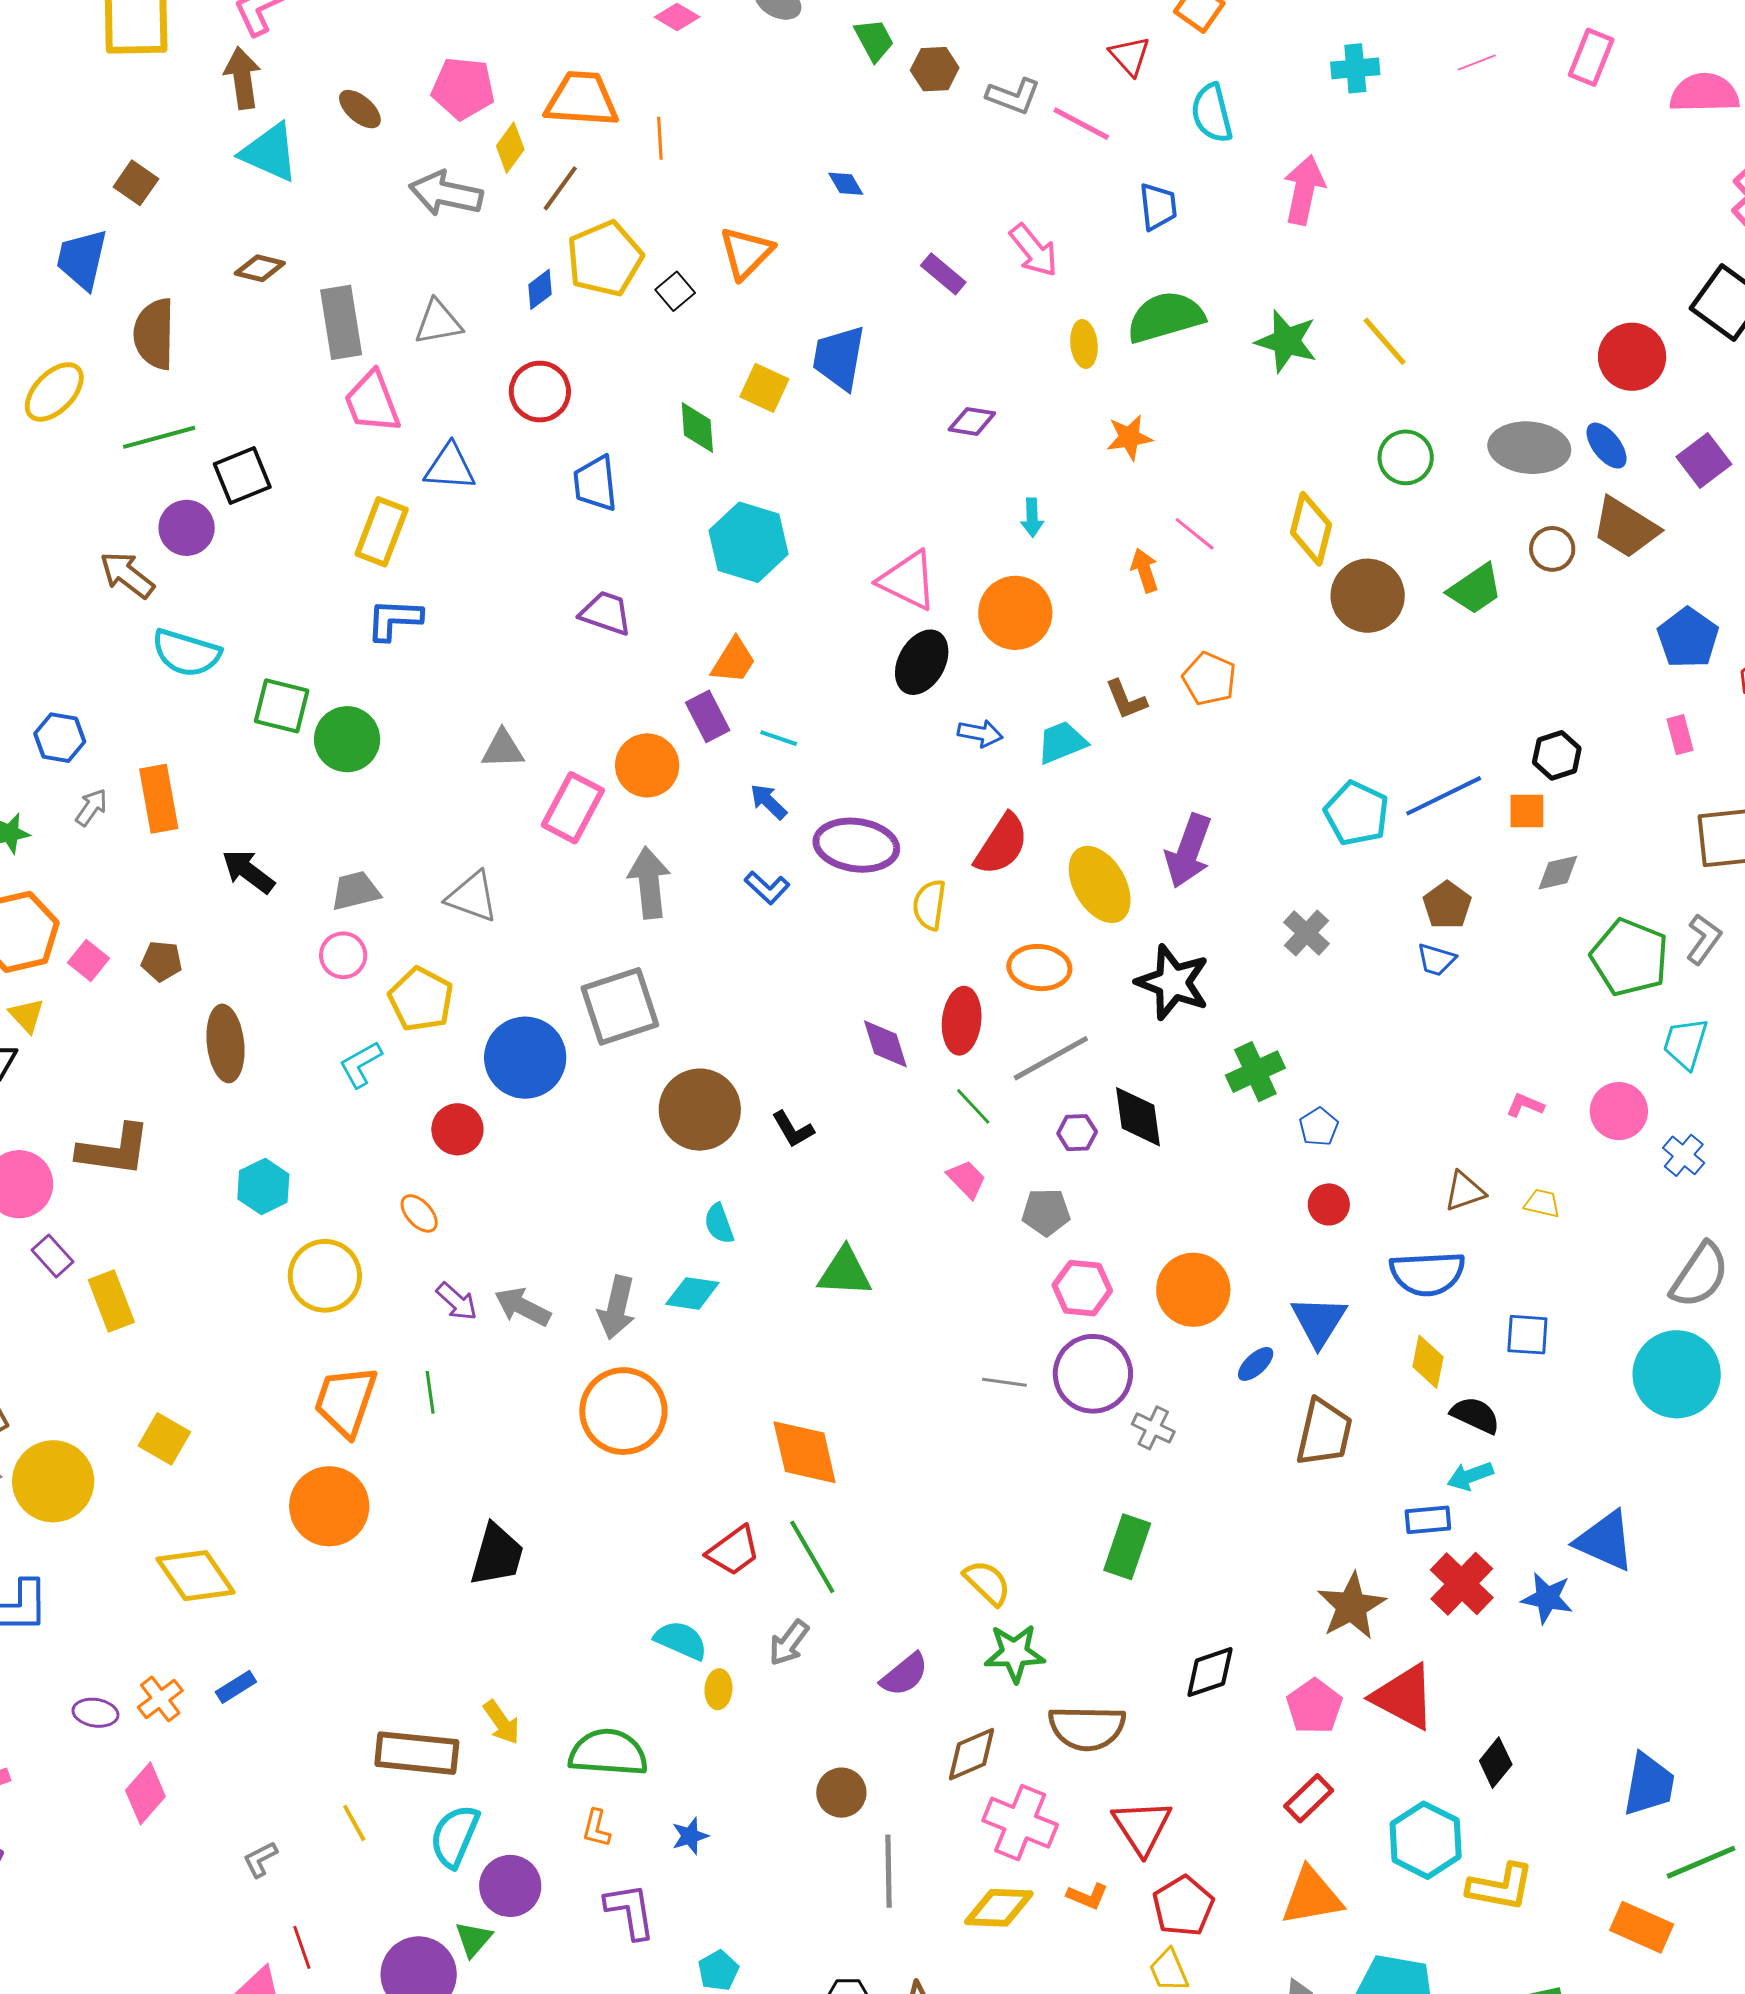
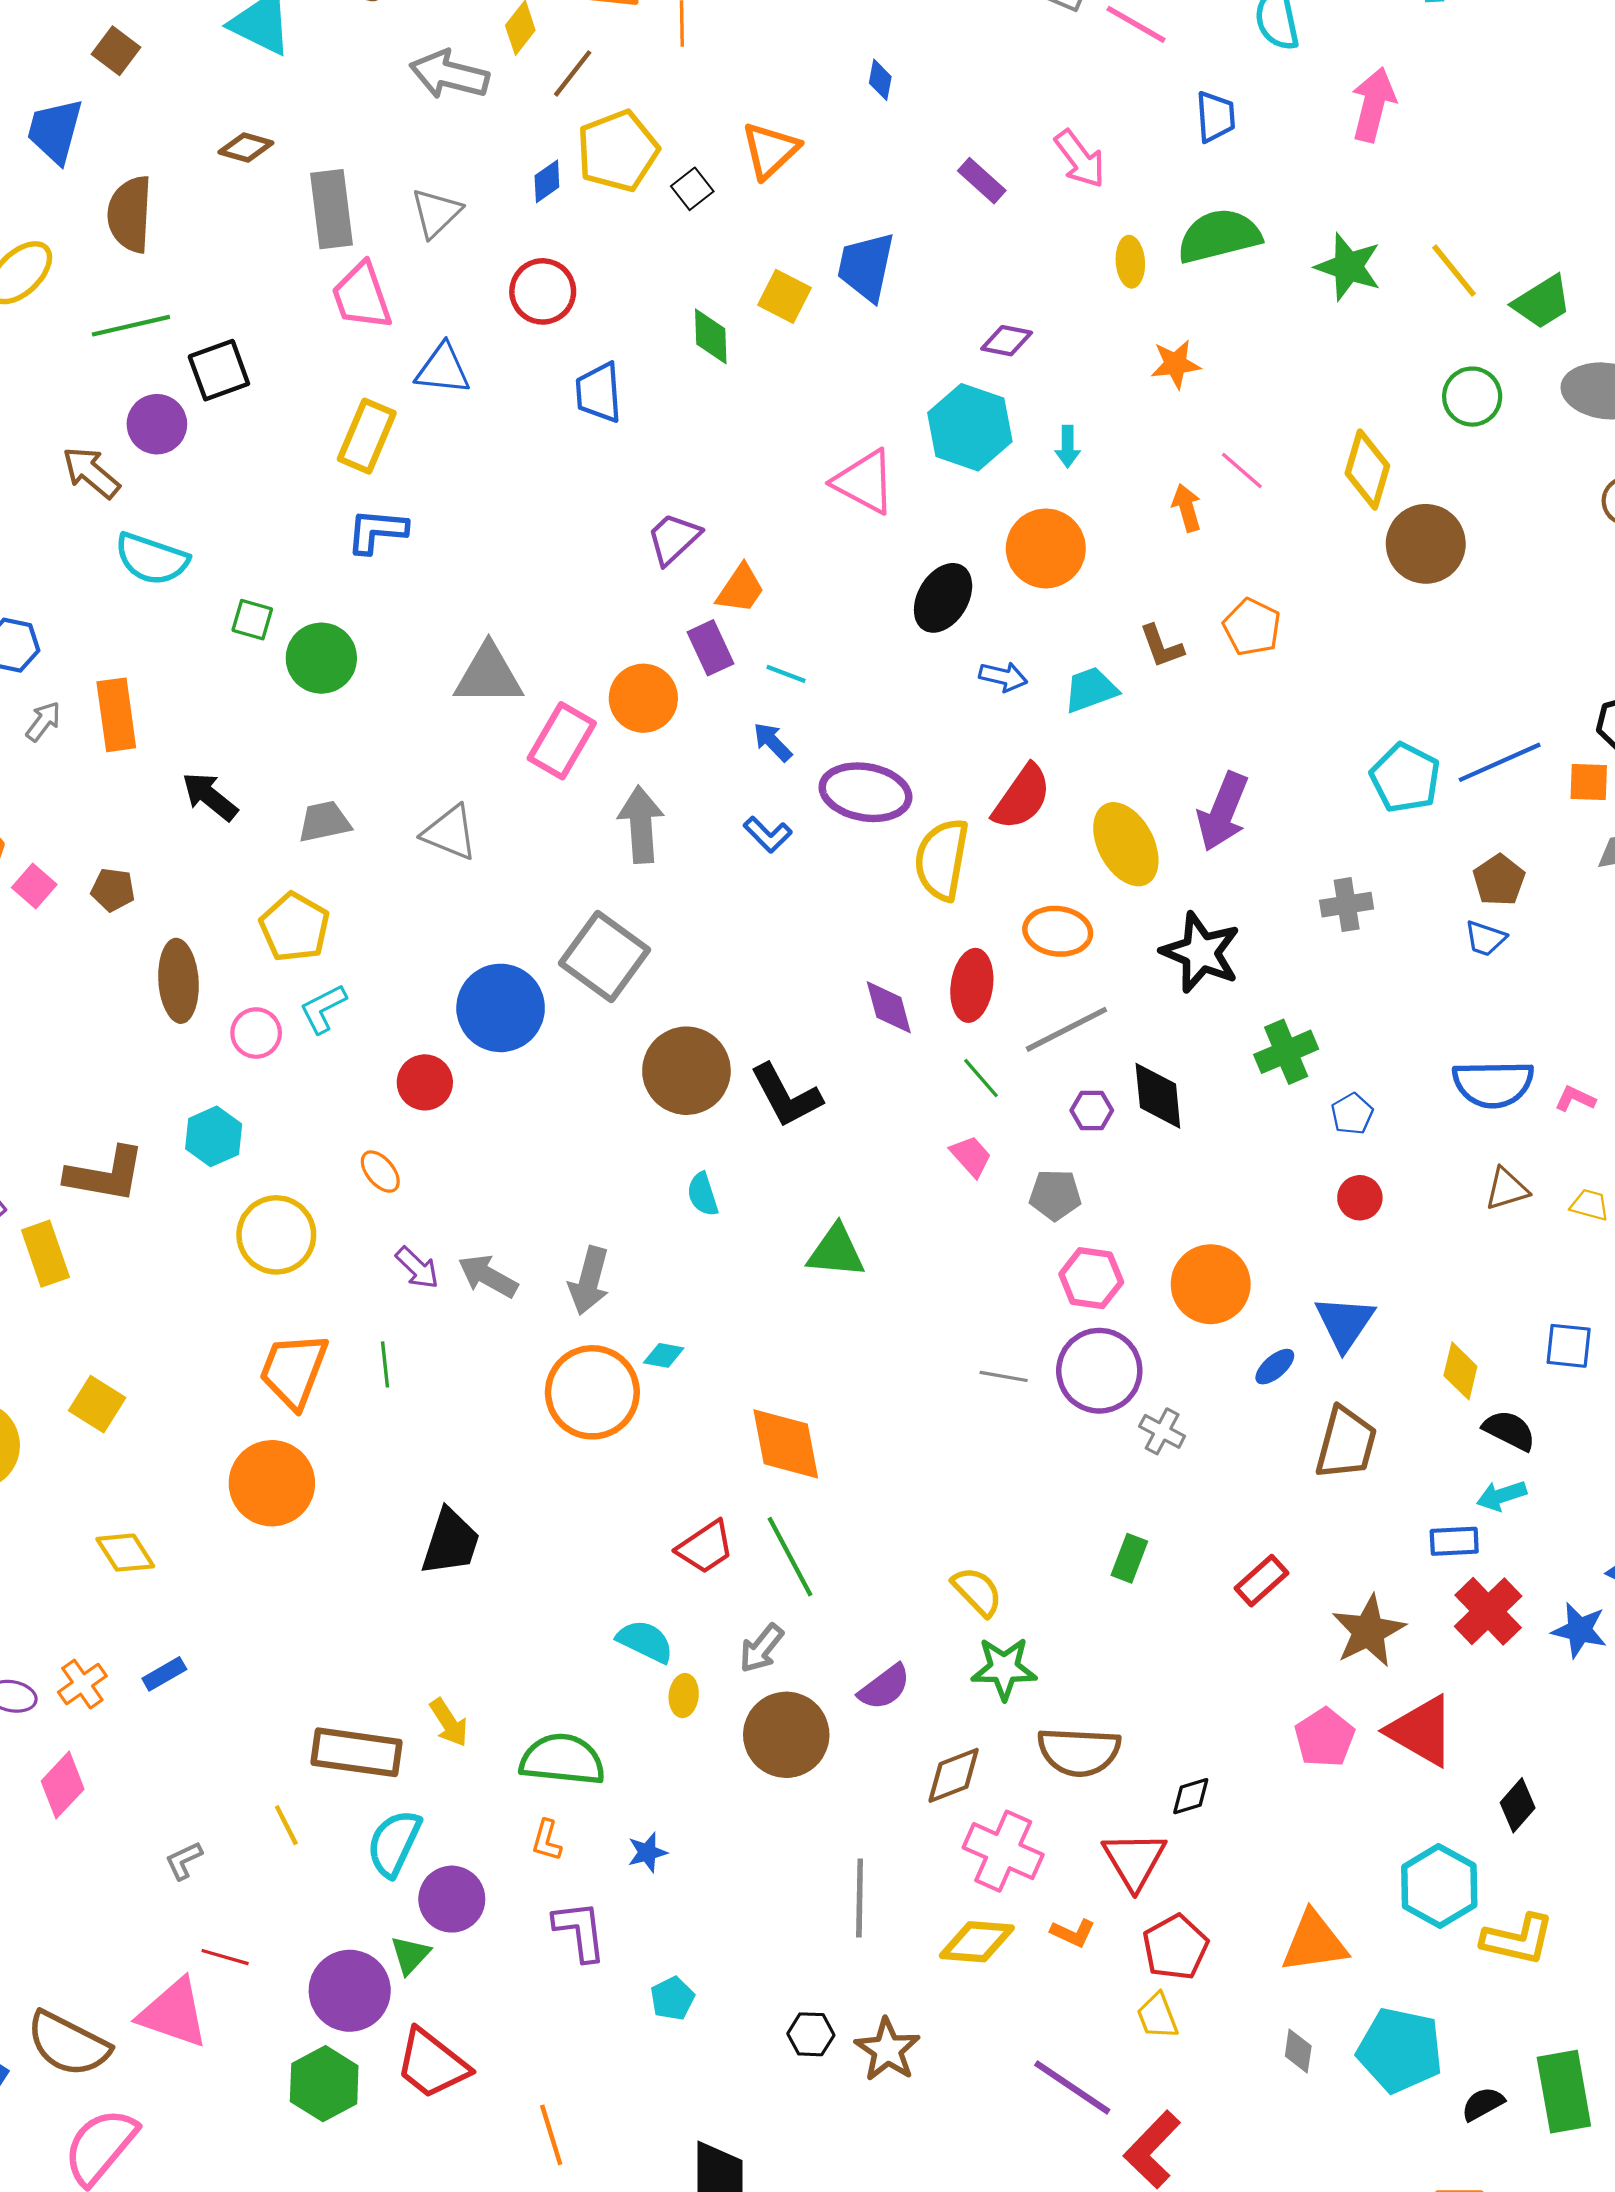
blue diamond: (846, 184) -> (880, 80), turned 39
gray triangle: (438, 322) -> (436, 213), turned -36
cyan hexagon: (749, 542) -> (970, 427), moved
pink triangle: (908, 580) -> (865, 482), moved
green trapezoid: (1475, 589) -> (1542, 302), moved
purple trapezoid: (606, 613) -> (674, 539), moved, turned -64
green square: (282, 706) -> (252, 620), size x0.7
gray triangle: (503, 749) -> (489, 675), size x1.5
yellow semicircle: (929, 905) -> (942, 859), size x1.5
gray cross: (1306, 933) -> (1347, 905), turned 36
pink circle: (343, 955) -> (256, 1033), moved
yellow pentagon: (421, 999) -> (295, 927), moved
gray square: (620, 1006) -> (605, 956), turned -38
black L-shape: (793, 1129) -> (786, 1096), size x1.6
brown L-shape: (114, 1150) -> (105, 1175), moved
blue semicircle: (1427, 1274) -> (1493, 1084), moved
cyan diamond: (692, 1293) -> (664, 1355), moved, size x0.7
green rectangle: (1127, 1547) -> (1129, 1558), size x0.7
yellow diamond: (196, 1576) -> (125, 1553), size x0.7
black diamond: (1210, 1672) -> (1191, 1796), moved, size x0.7
brown circle: (841, 1793) -> (786, 1735), moved, size x1.6
red rectangle: (1309, 1798) -> (1262, 1581), moved
red line: (302, 1947) -> (225, 1957), turned -57

